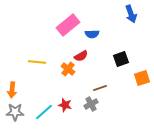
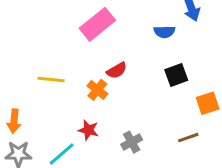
blue semicircle: (92, 34) -> (164, 32), moved
brown line: (100, 88) -> (188, 138), moved
red star: (65, 105) -> (88, 130), moved

